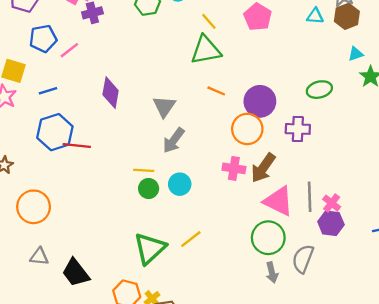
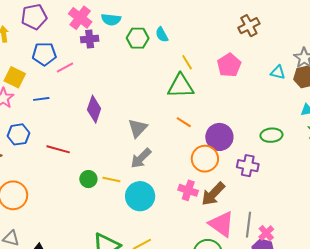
blue hexagon: (55, 132) -> (18, 134), moved, size x0.7
cyan circle: (180, 184) -> (140, 196), size x1.5
green circle: (149, 188) -> (88, 179), moved

